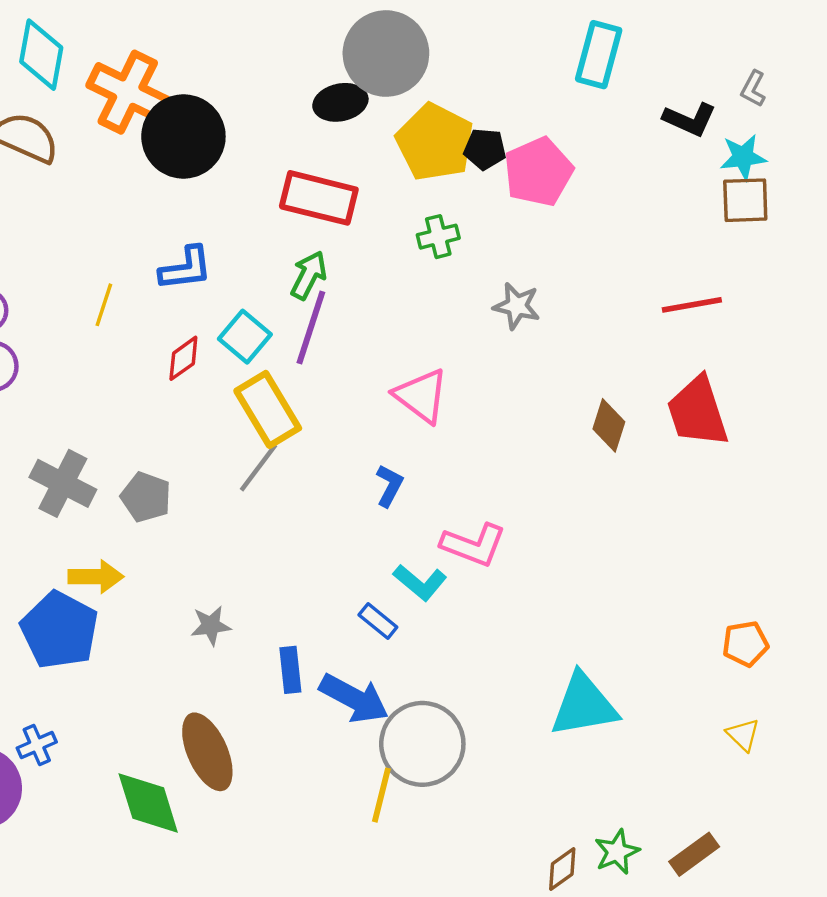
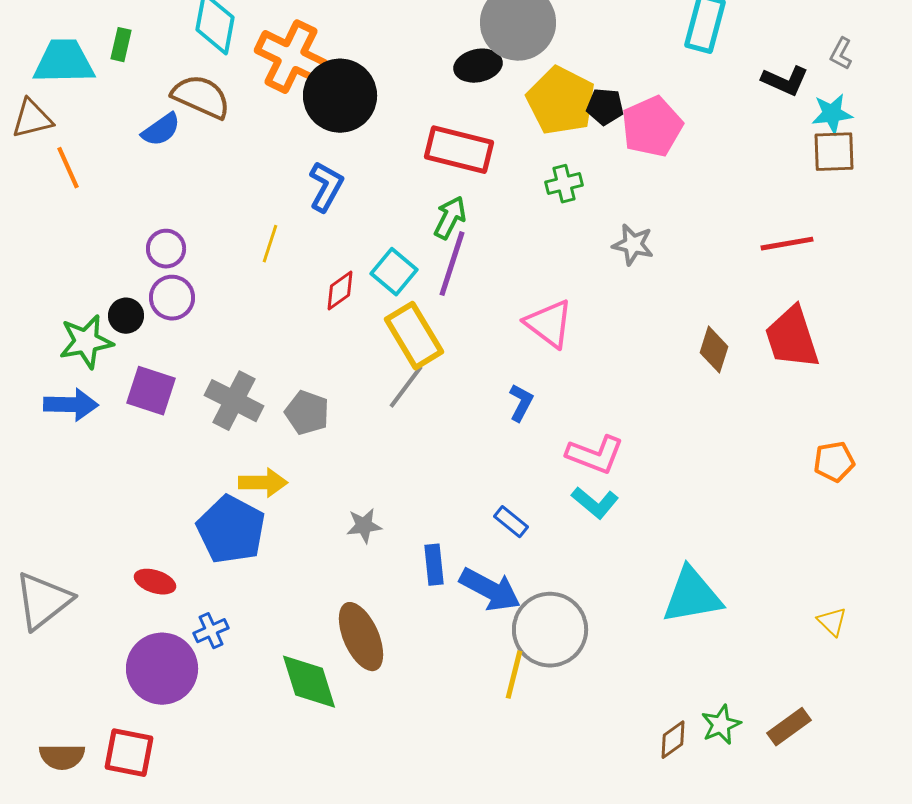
blue L-shape: (186, 268) -> (326, 187), moved, turned -54
cyan L-shape: (420, 582) -> (595, 503), moved
orange pentagon: (745, 644) -> (834, 462), moved

